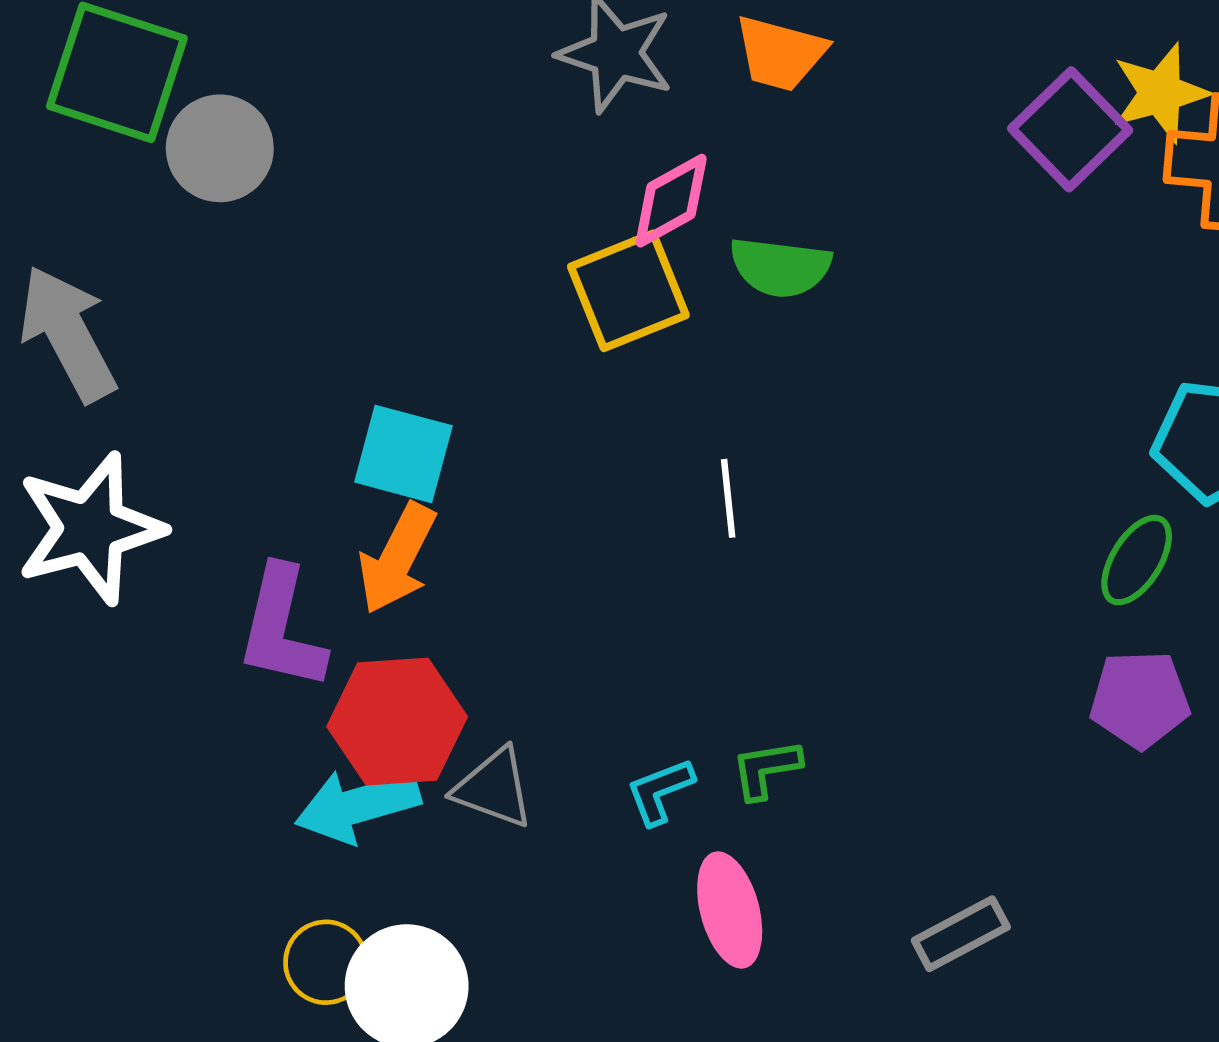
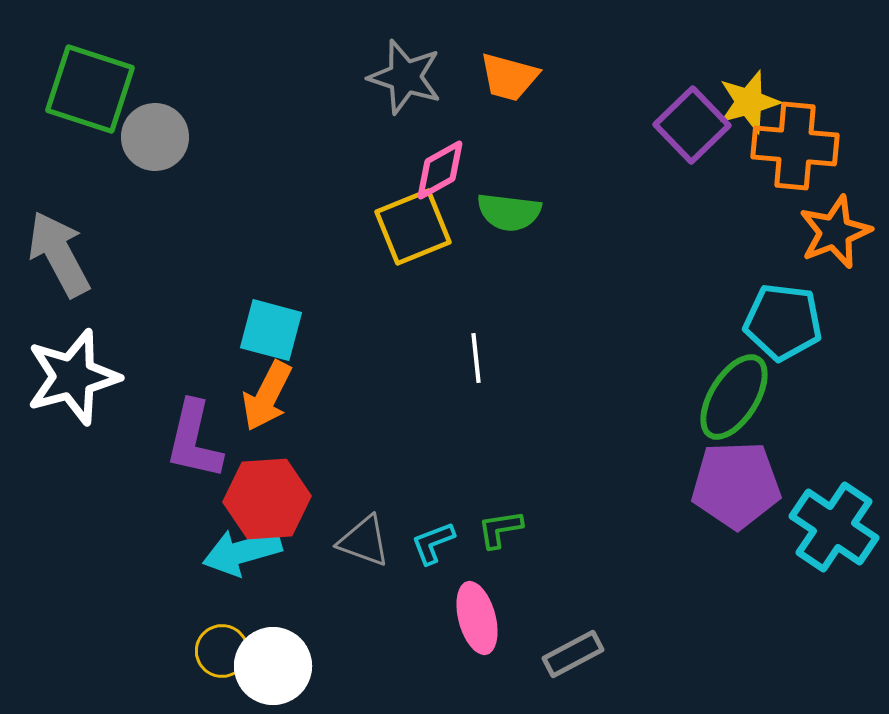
green ellipse: (1137, 560) -> (734, 397), size x1.5
purple pentagon: (1140, 699) -> (736, 485), size x1.4
gray triangle: (494, 788) -> (364, 541), moved
gray rectangle: (961, 934) -> (573, 654), moved

